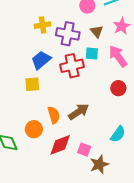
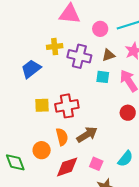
brown triangle: (97, 31) -> (108, 55), turned 48
blue trapezoid: (41, 60) -> (31, 69), moved
red cross: (72, 66) -> (67, 106), moved
pink square: (84, 150) -> (96, 164), moved

